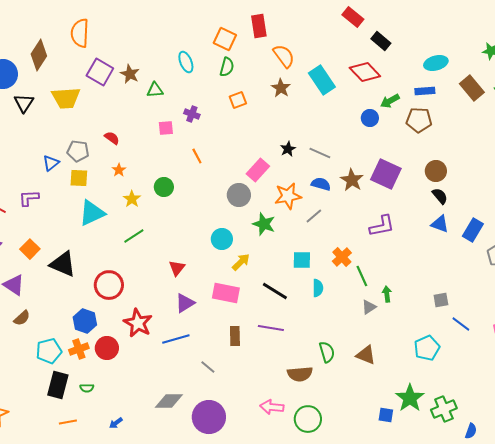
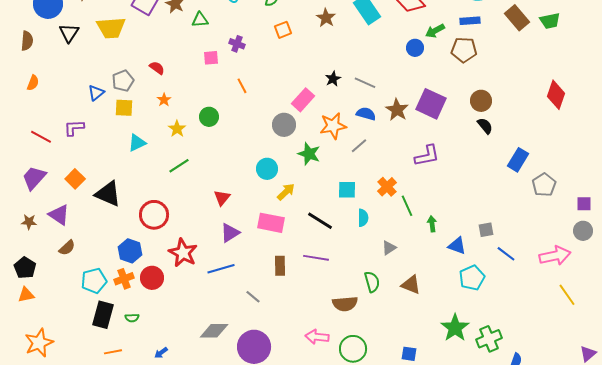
gray pentagon: (78, 151) -> (123, 81), turned -30
cyan triangle: (92, 213) -> (137, 143), size x0.7
blue triangle: (440, 224) -> (457, 246), moved
gray triangle: (369, 307) -> (389, 248), moved
blue square: (386, 415) -> (409, 354), moved

